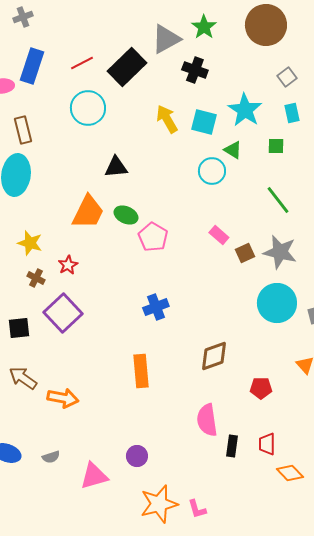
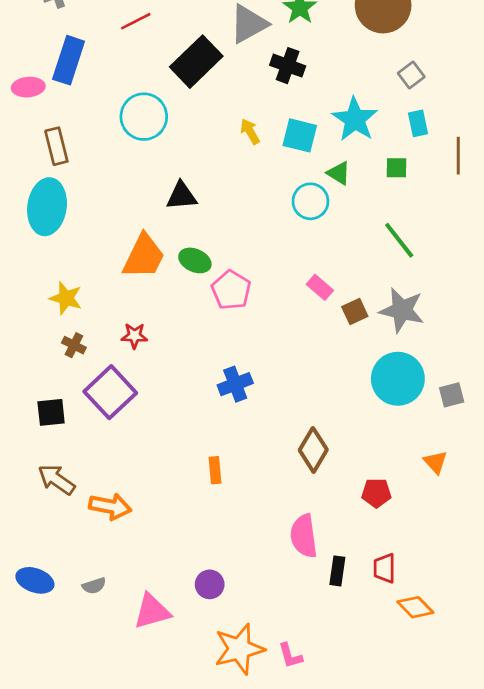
red line: (82, 63) -> (136, 21), moved
yellow arrow: (167, 119) -> (250, 131), size x0.7
red star: (68, 265) -> (134, 336), moved, turned 30
brown diamond: (214, 356) -> (313, 450), turned -40
orange rectangle: (141, 371) -> (215, 470), size x0.6

